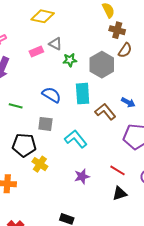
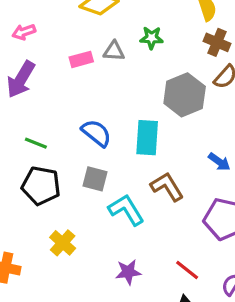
gray triangle: (55, 44) -> (114, 51), turned -32
green star: (70, 60) -> (152, 38), moved
brown L-shape: (105, 112) -> (167, 187), moved
gray square: (45, 124) -> (95, 179), moved
black pentagon: (24, 145) -> (41, 186), moved

